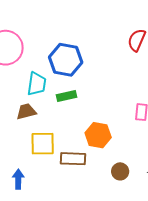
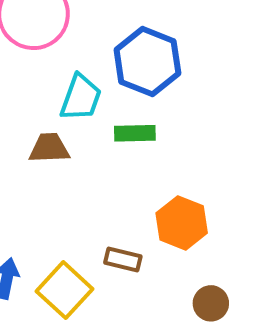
yellow square: (43, 144) -> (65, 290), moved, turned 32
brown rectangle: (73, 159) -> (123, 260), size x0.7

